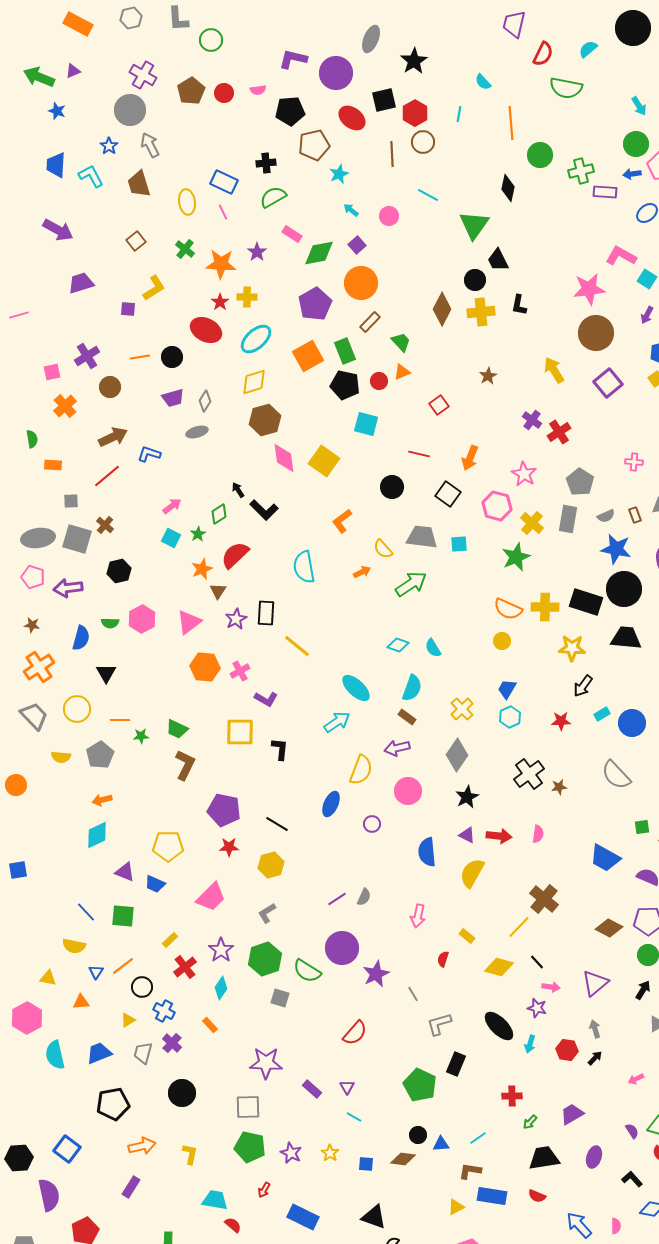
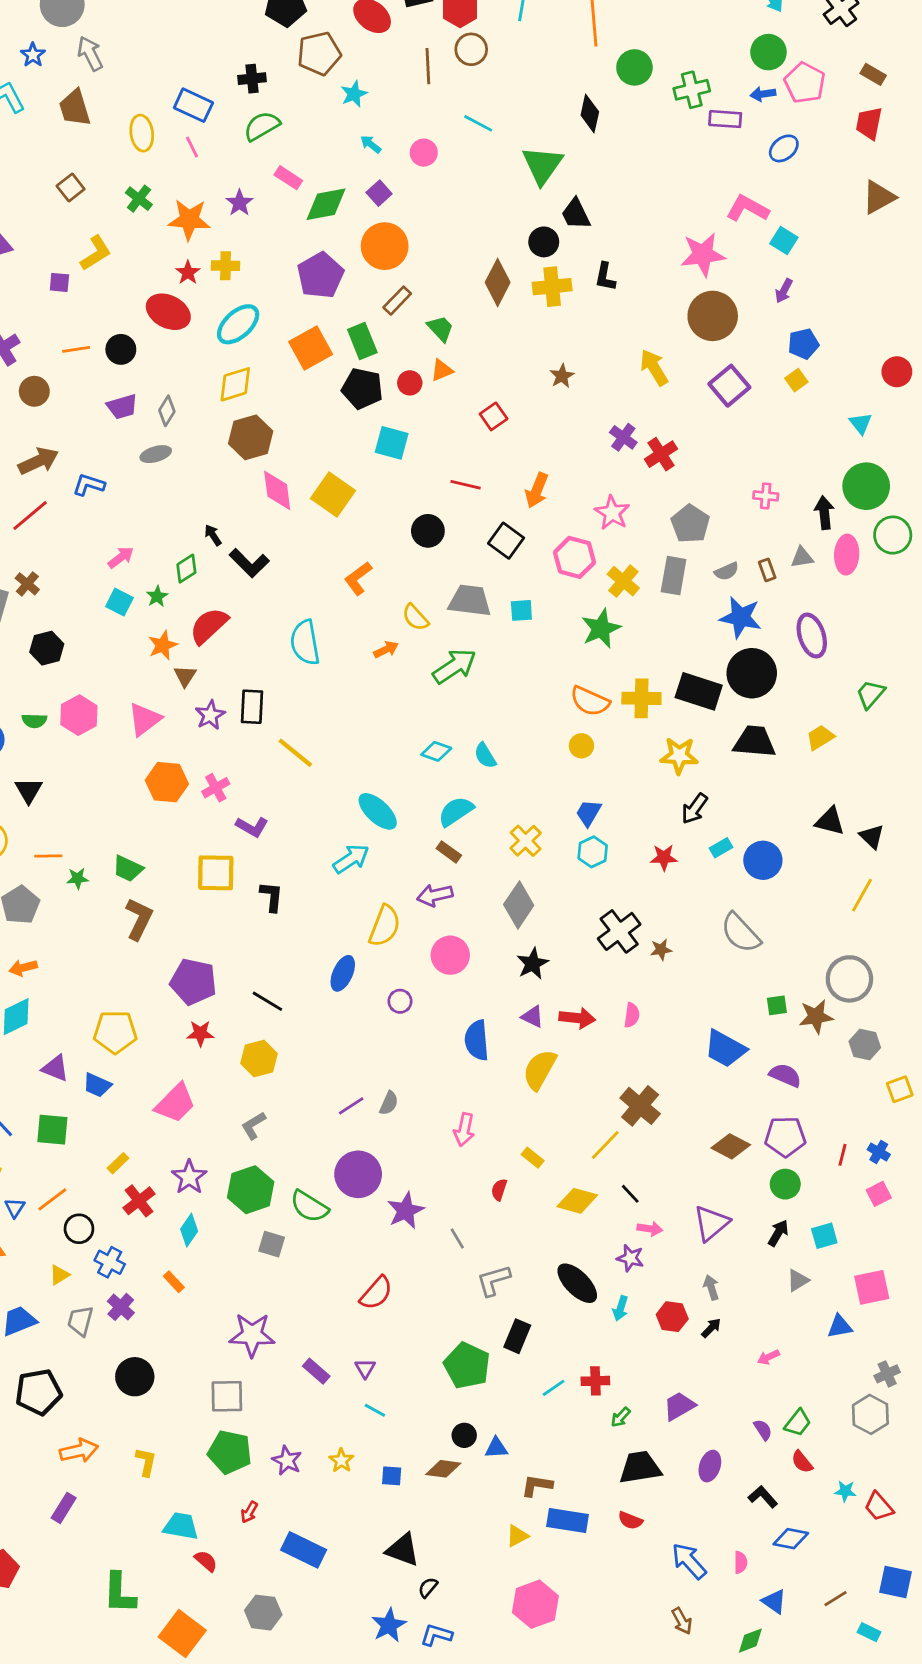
cyan semicircle: (412, 688) -> (456, 811), turned -144
cyan line: (478, 1138) -> (554, 1388), moved

